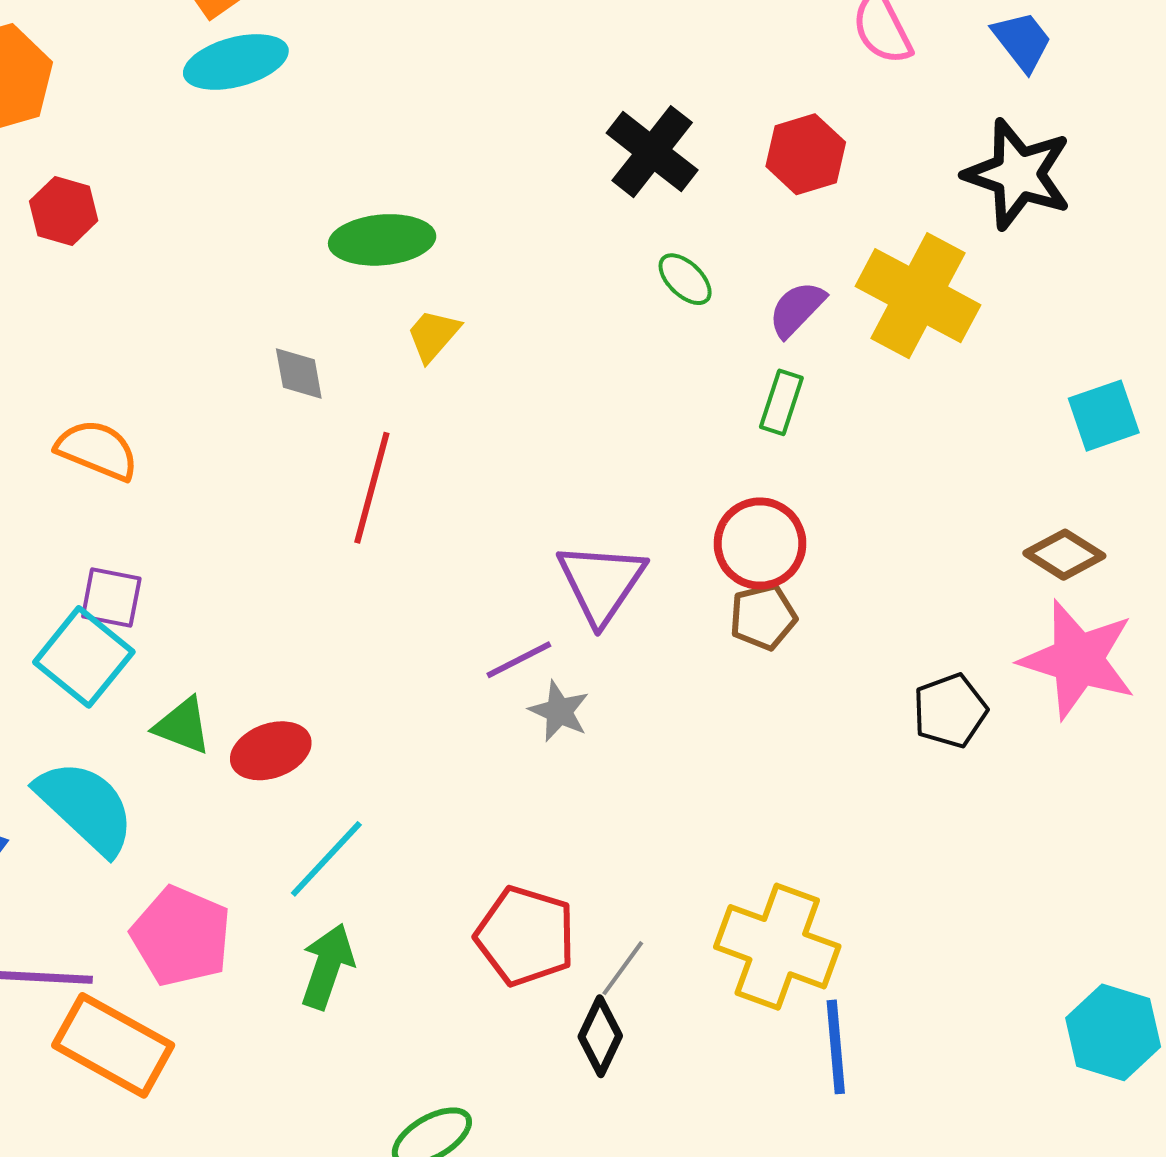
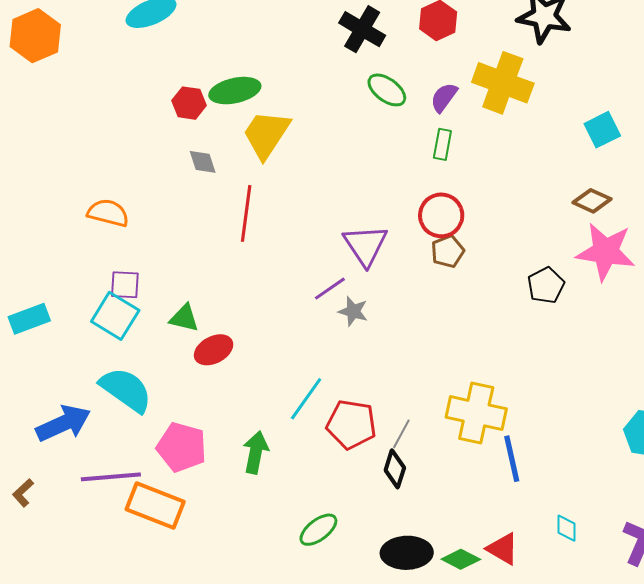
red hexagon: (64, 211) -> (189, 103), moved
green ellipse: (685, 279) -> (387, 90), size x1.4
yellow trapezoid: (433, 335) -> (266, 134), size x1.8
green triangle: (183, 726) -> (184, 318), moved
cyan line: (326, 859) -> (306, 399), moved

